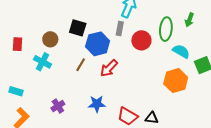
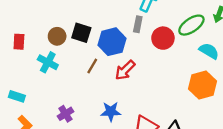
black square: (78, 28) -> (81, 33), moved
green ellipse: (166, 29) -> (191, 25), turned 50

